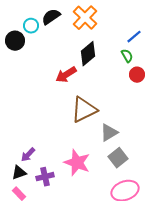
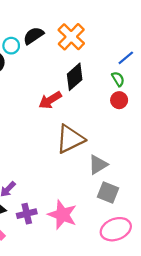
red circle: (137, 75) -> (119, 100), moved
gray square: (118, 158) -> (108, 192), turned -30
pink star: (77, 163) -> (62, 215), moved

